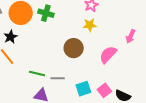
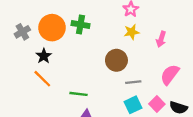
pink arrow: (131, 36) -> (161, 39), moved
pink semicircle: (108, 55) -> (170, 75), moved
gray line: (58, 78) -> (133, 82), moved

